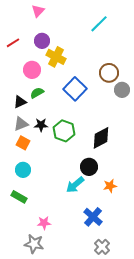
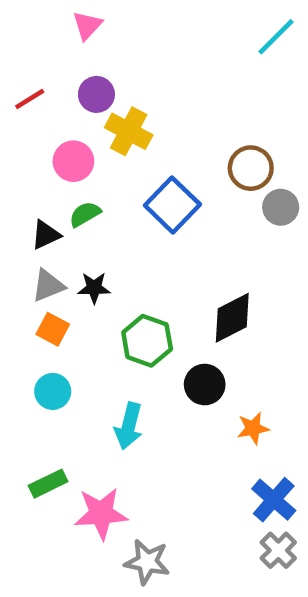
cyan line: (99, 24) -> (276, 37), moved
green hexagon: (64, 131) -> (147, 341), moved
cyan arrow: (75, 185) -> (129, 426), moved, turned -36
green rectangle: (19, 197) -> (48, 484), moved, turned -56
blue cross: (93, 217) -> (274, 500), moved
pink star: (44, 223) -> (101, 513), size x1.6
gray star: (34, 244) -> (147, 562), moved
gray cross: (102, 247) -> (278, 550), moved

